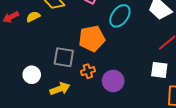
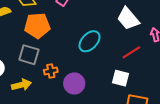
cyan ellipse: (120, 16) -> (89, 41), moved
orange pentagon: (92, 39) -> (37, 26), moved

